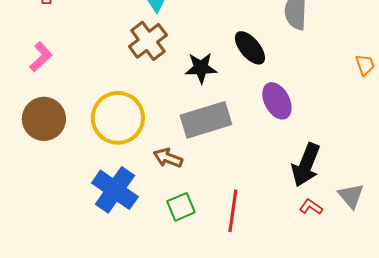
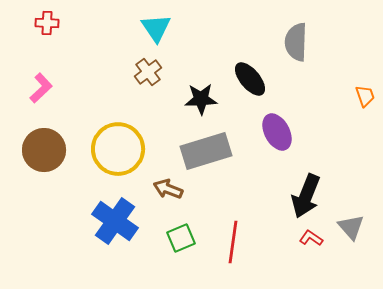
brown cross: (148, 41) -> (148, 72), size x0.7

